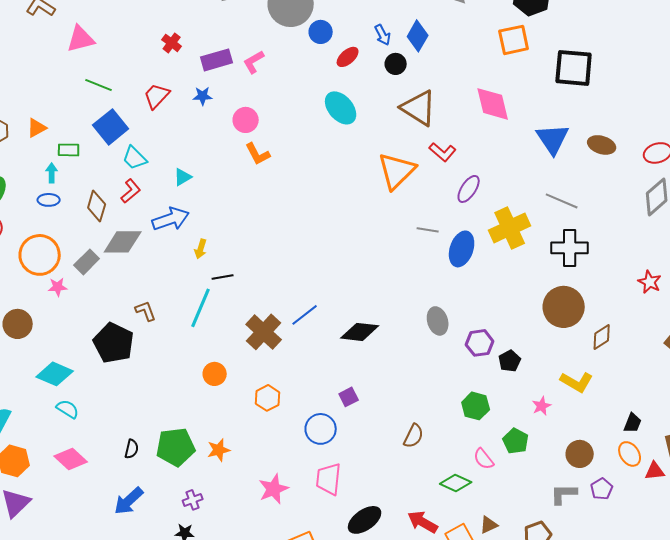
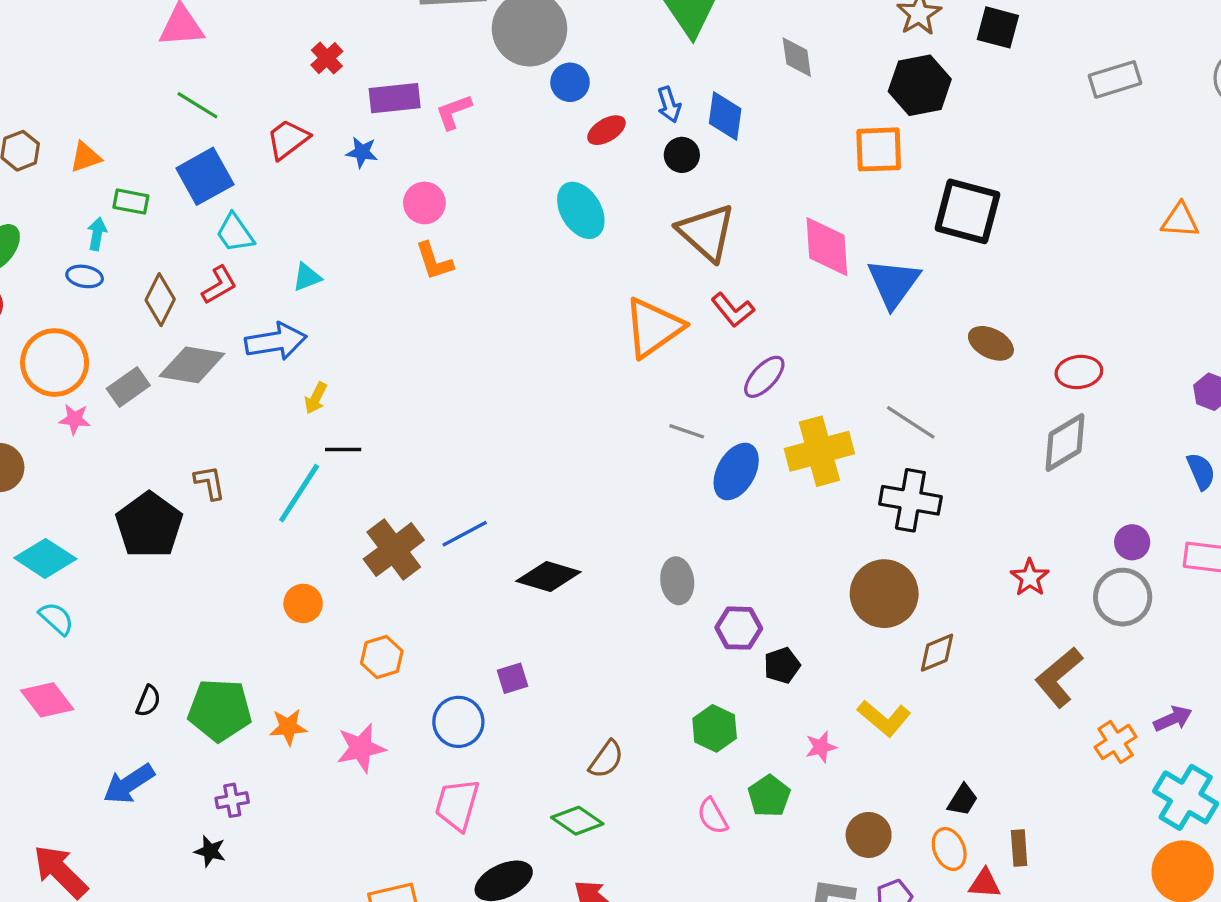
blue diamond: (418, 36) -> (725, 116), turned -32
blue triangle: (553, 139) -> (894, 283), moved
green diamond: (456, 483) -> (577, 821), moved
pink star: (274, 489) -> (361, 748), moved

